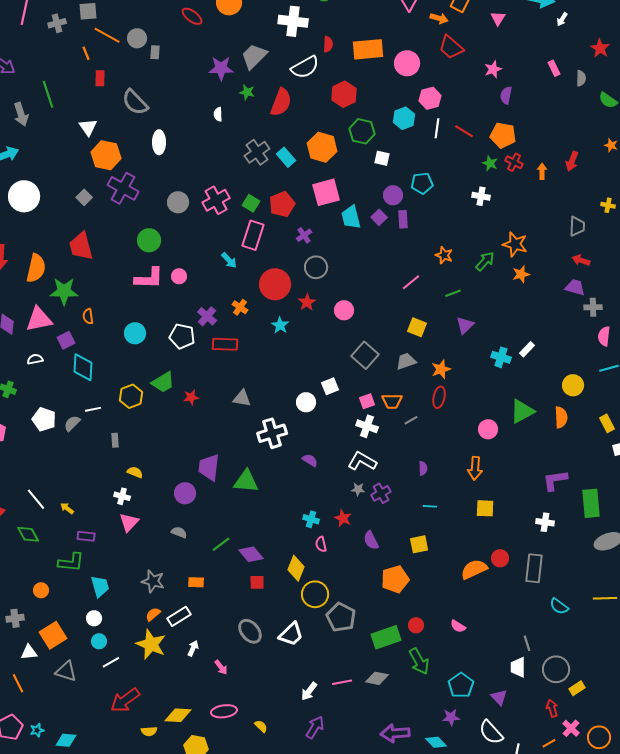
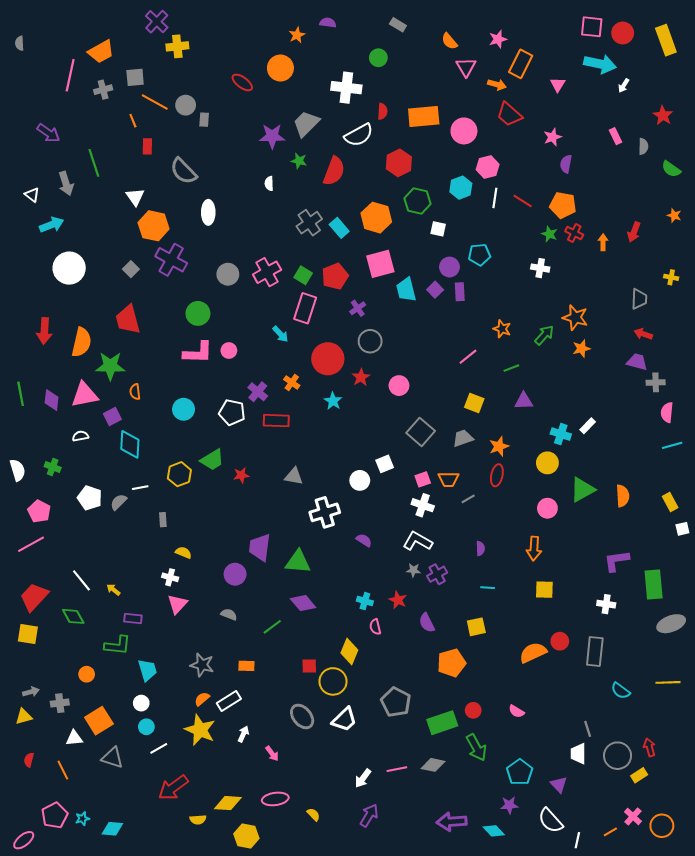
purple triangle: (465, 325) -> (524, 401), turned 42
yellow circle: (573, 385) -> (547, 463), moved
purple diamond: (251, 554) -> (303, 603), moved
yellow circle: (315, 594) -> (333, 681), moved
red arrow: (552, 708) -> (649, 747), moved

